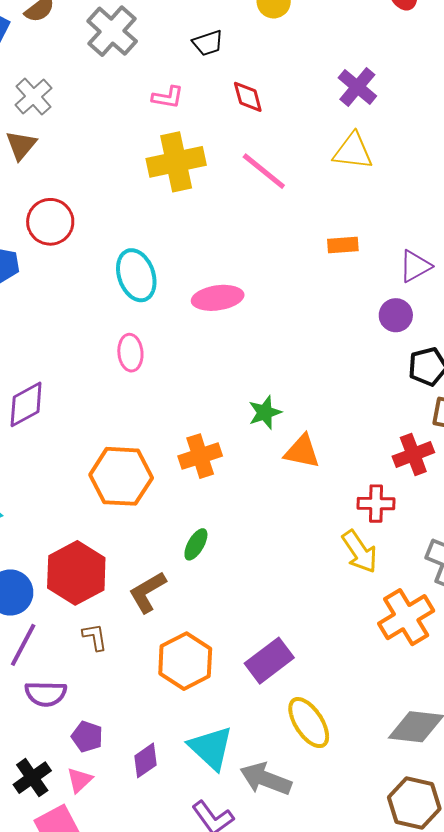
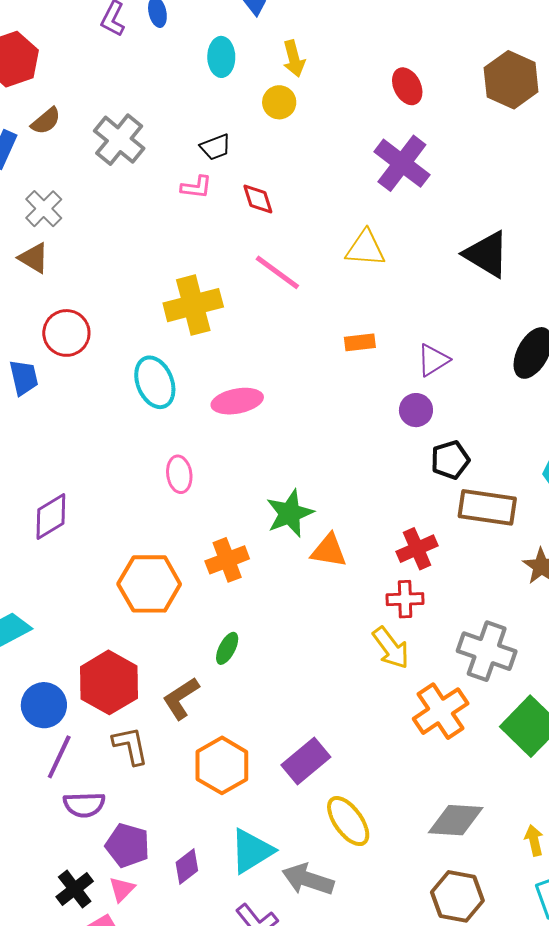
purple cross: (357, 87) -> (402, 163), moved, size x1.4
pink L-shape: (168, 97) -> (196, 187), moved
brown triangle: (21, 145) -> (34, 258), turned -36
yellow cross: (176, 162) -> (193, 305), moved
pink ellipse: (130, 353) -> (179, 474), moved
green star: (265, 412) -> (290, 513), size x1.4
red cross: (413, 454) -> (417, 549), moved
brown L-shape: (95, 637) -> (130, 746), size x1.4
purple pentagon: (87, 737) -> (128, 845), size x1.4
cyan triangle: (211, 748) -> (252, 851), turned 48

